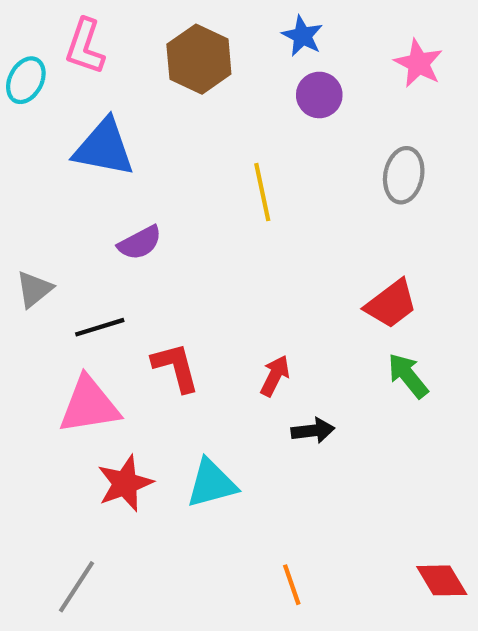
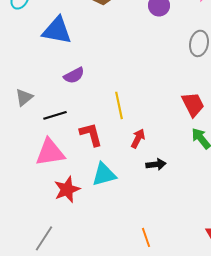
yellow line: (262, 192) -> (119, 105), moved
red trapezoid: (391, 304) -> (193, 104), turned -80
cyan triangle: (212, 483) -> (104, 174), moved

